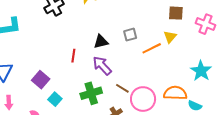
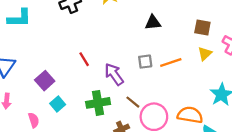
gray square: (130, 35) -> (145, 62), moved
yellow triangle: (170, 37) -> (205, 54), moved
black triangle: (101, 42) -> (153, 23), moved
red line: (73, 56) -> (84, 59), turned -48

